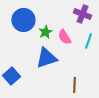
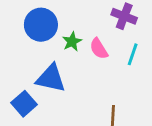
blue triangle: (46, 58) -> (51, 78), moved, turned 30

